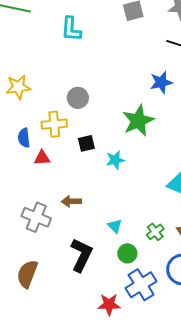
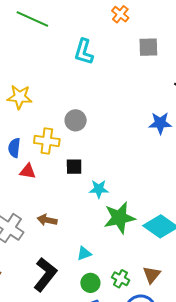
green star: (138, 121) -> (119, 218), moved
cyan triangle: (115, 226) -> (84, 253), turned 42
green cross: (155, 232) -> (121, 279), moved, turned -36

